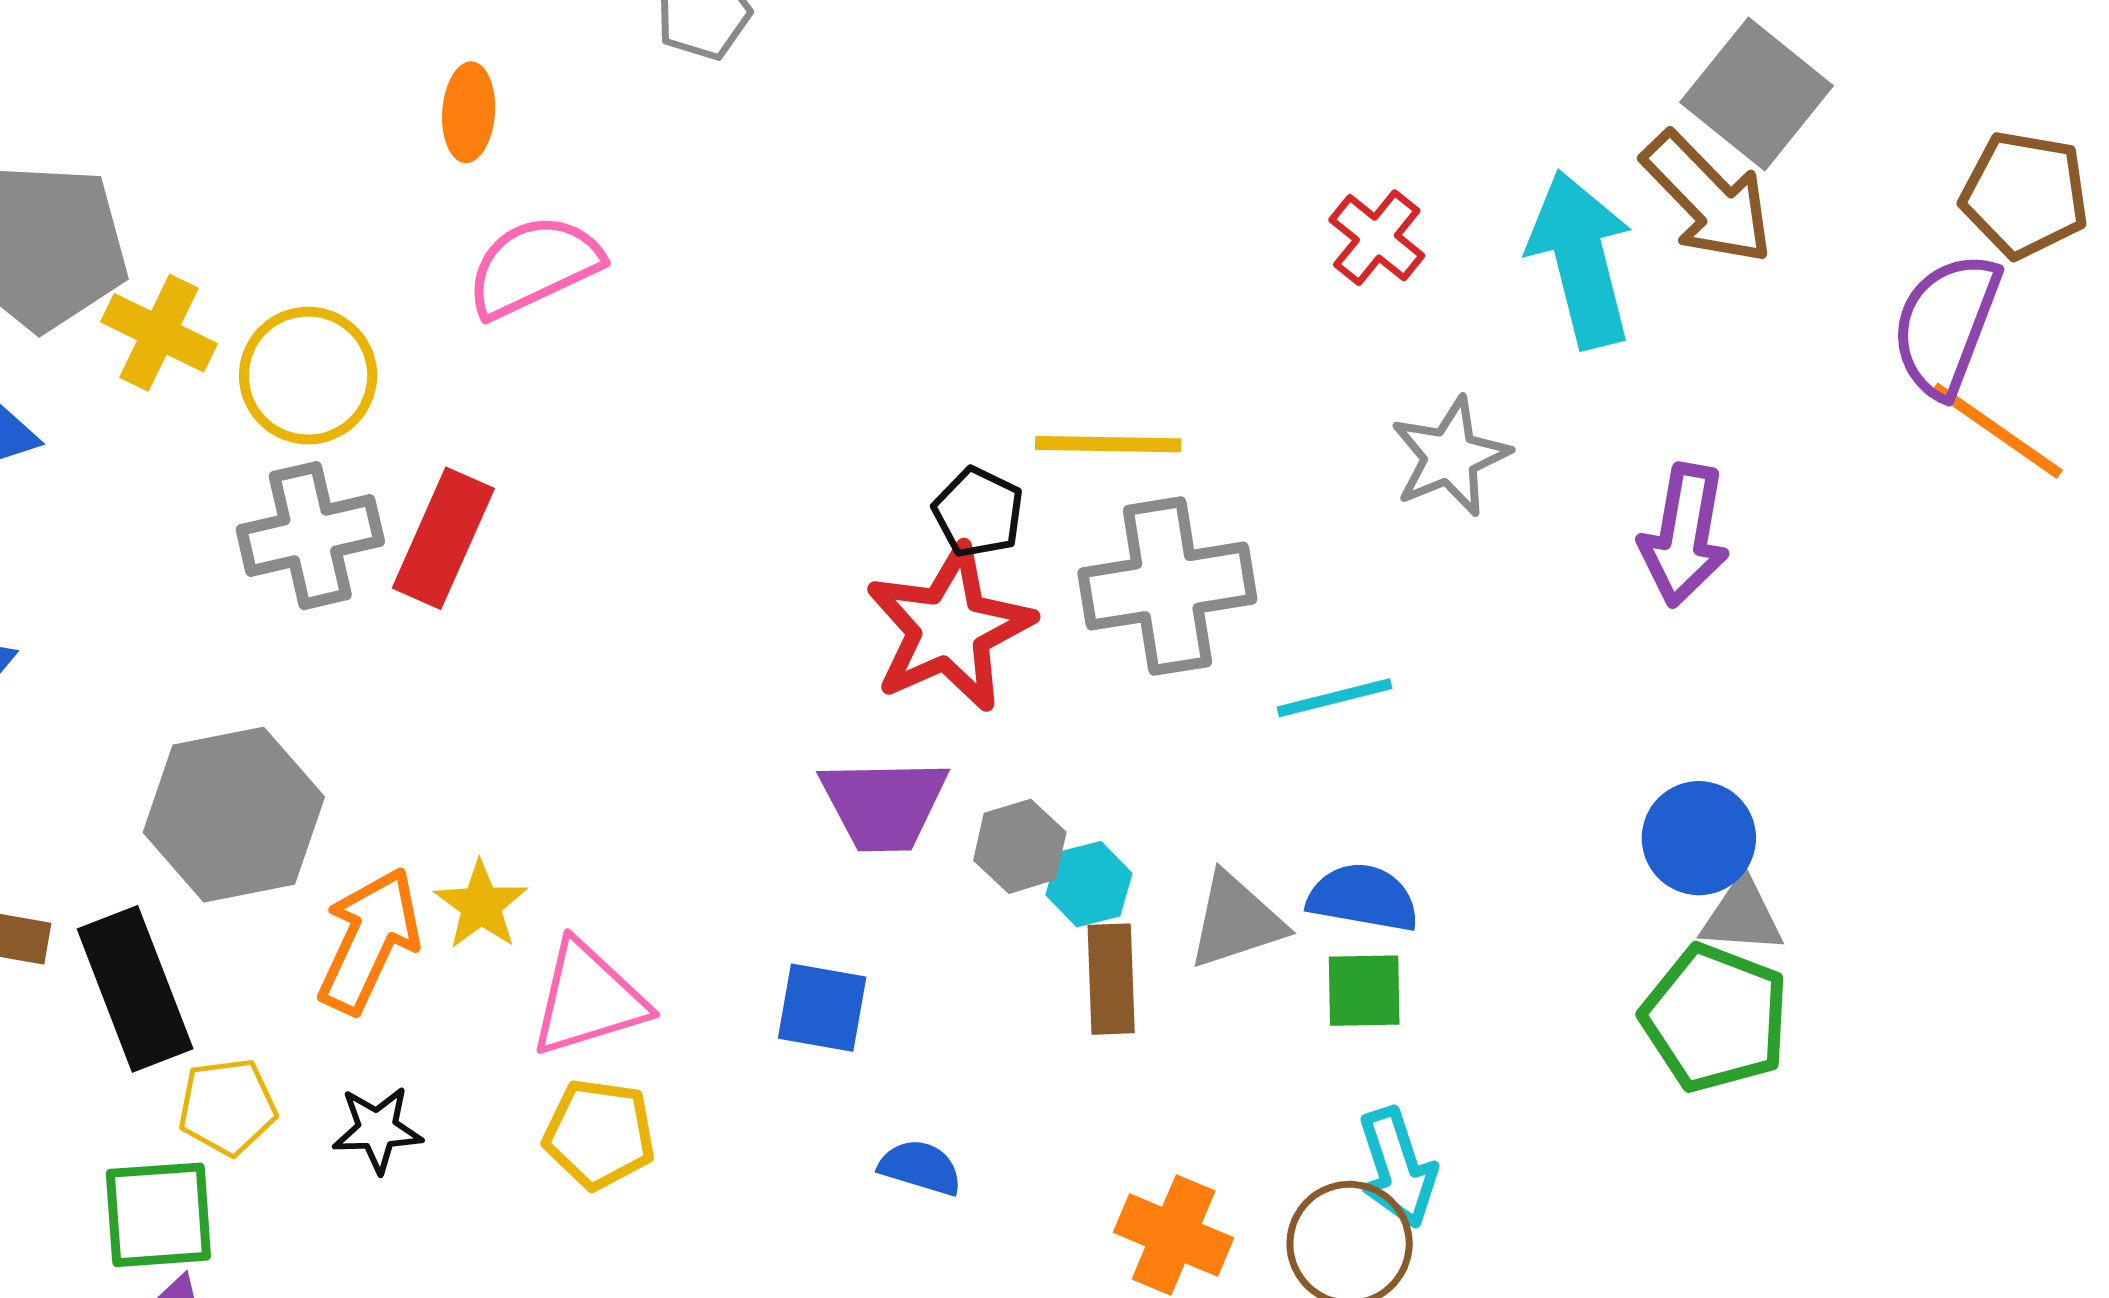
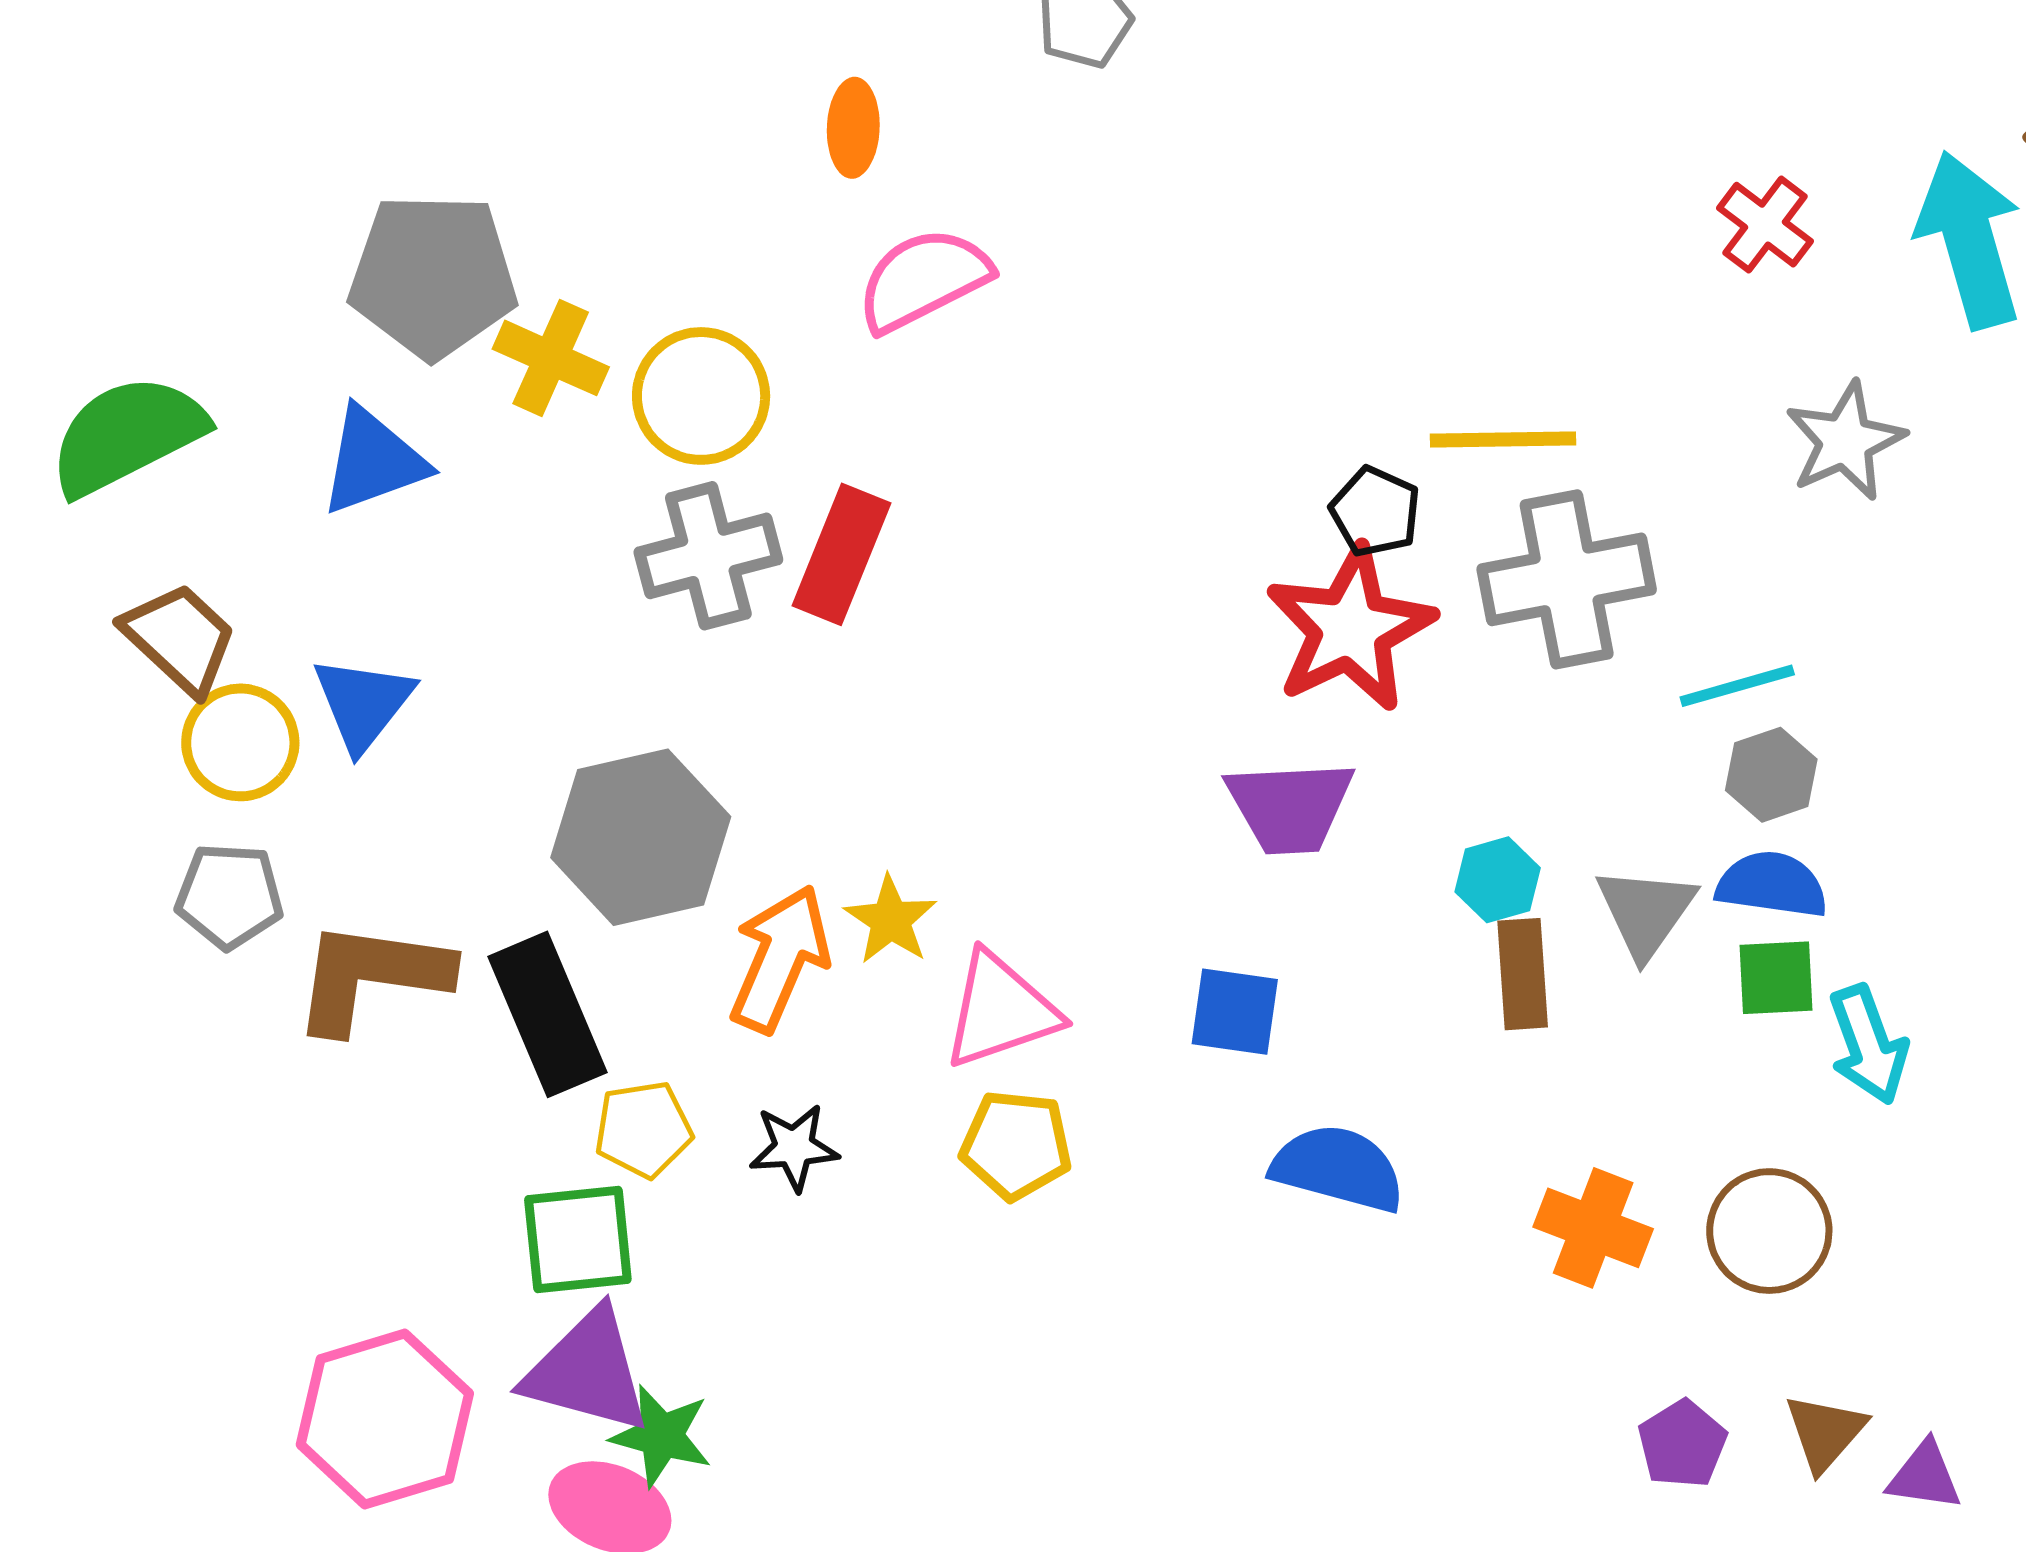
gray hexagon: (1020, 846) -> (1771, 775), moved
gray triangle: (1236, 921) -> (1646, 912), turned -35
blue semicircle: (920, 1167) -> (1338, 1168), size x1.6
cyan arrow: (1397, 1168) -> (1868, 1045), moved

